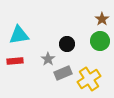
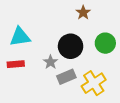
brown star: (102, 19) -> (83, 13), moved
black circle: (67, 44) -> (71, 46), size x1.5

